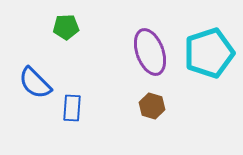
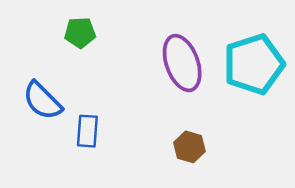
brown hexagon: (152, 106) -> (189, 147), moved

